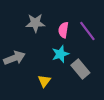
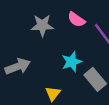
pink semicircle: (63, 30) -> (76, 19), moved, turned -63

